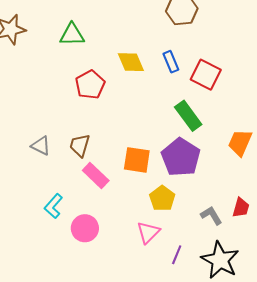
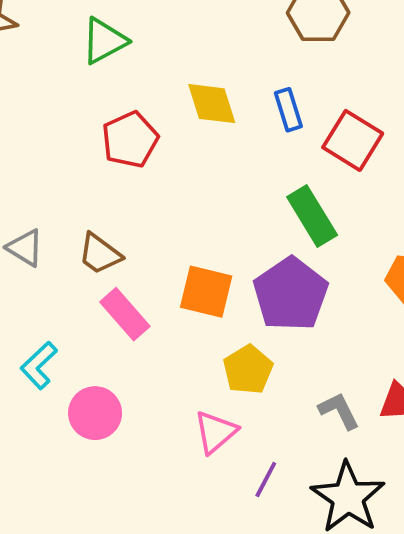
green triangle: (72, 35) -> (104, 41), turned -32
brown trapezoid: (80, 145) -> (100, 254), turned -75

